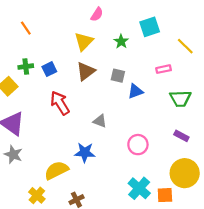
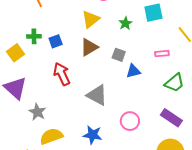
green trapezoid: (180, 99) -> (174, 83), turned -45
gray triangle: (100, 121) -> (97, 95), size x1.6
purple rectangle: (181, 136) -> (171, 118), size x1.5
blue star: (85, 152) -> (93, 135), moved
gray star: (13, 154) -> (37, 112), moved

